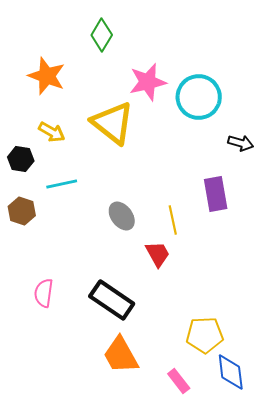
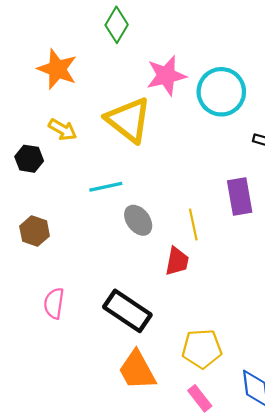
cyan line: (62, 184) -> (106, 187), moved
brown hexagon: (22, 211) -> (35, 231), moved
red trapezoid: (158, 254) -> (177, 261), turned 40
yellow pentagon: (205, 335) -> (202, 349), moved

